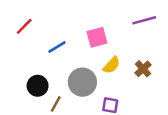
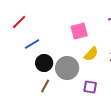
blue line: (57, 47) -> (32, 44), moved
black circle: (38, 86) -> (44, 63), moved

